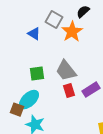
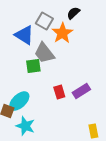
blue triangle: (34, 34) -> (24, 35), size x1.5
gray trapezoid: (66, 71) -> (44, 53), moved
green square: (37, 74) -> (33, 66), moved

